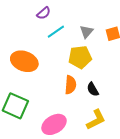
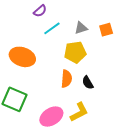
gray triangle: (86, 32) -> (81, 28), turned 32
yellow L-shape: (96, 120) -> (79, 112), moved

